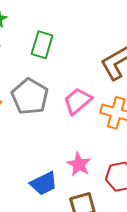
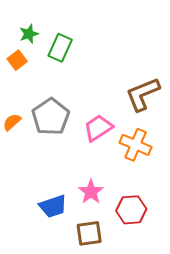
green rectangle: (42, 45) -> (60, 48), moved

